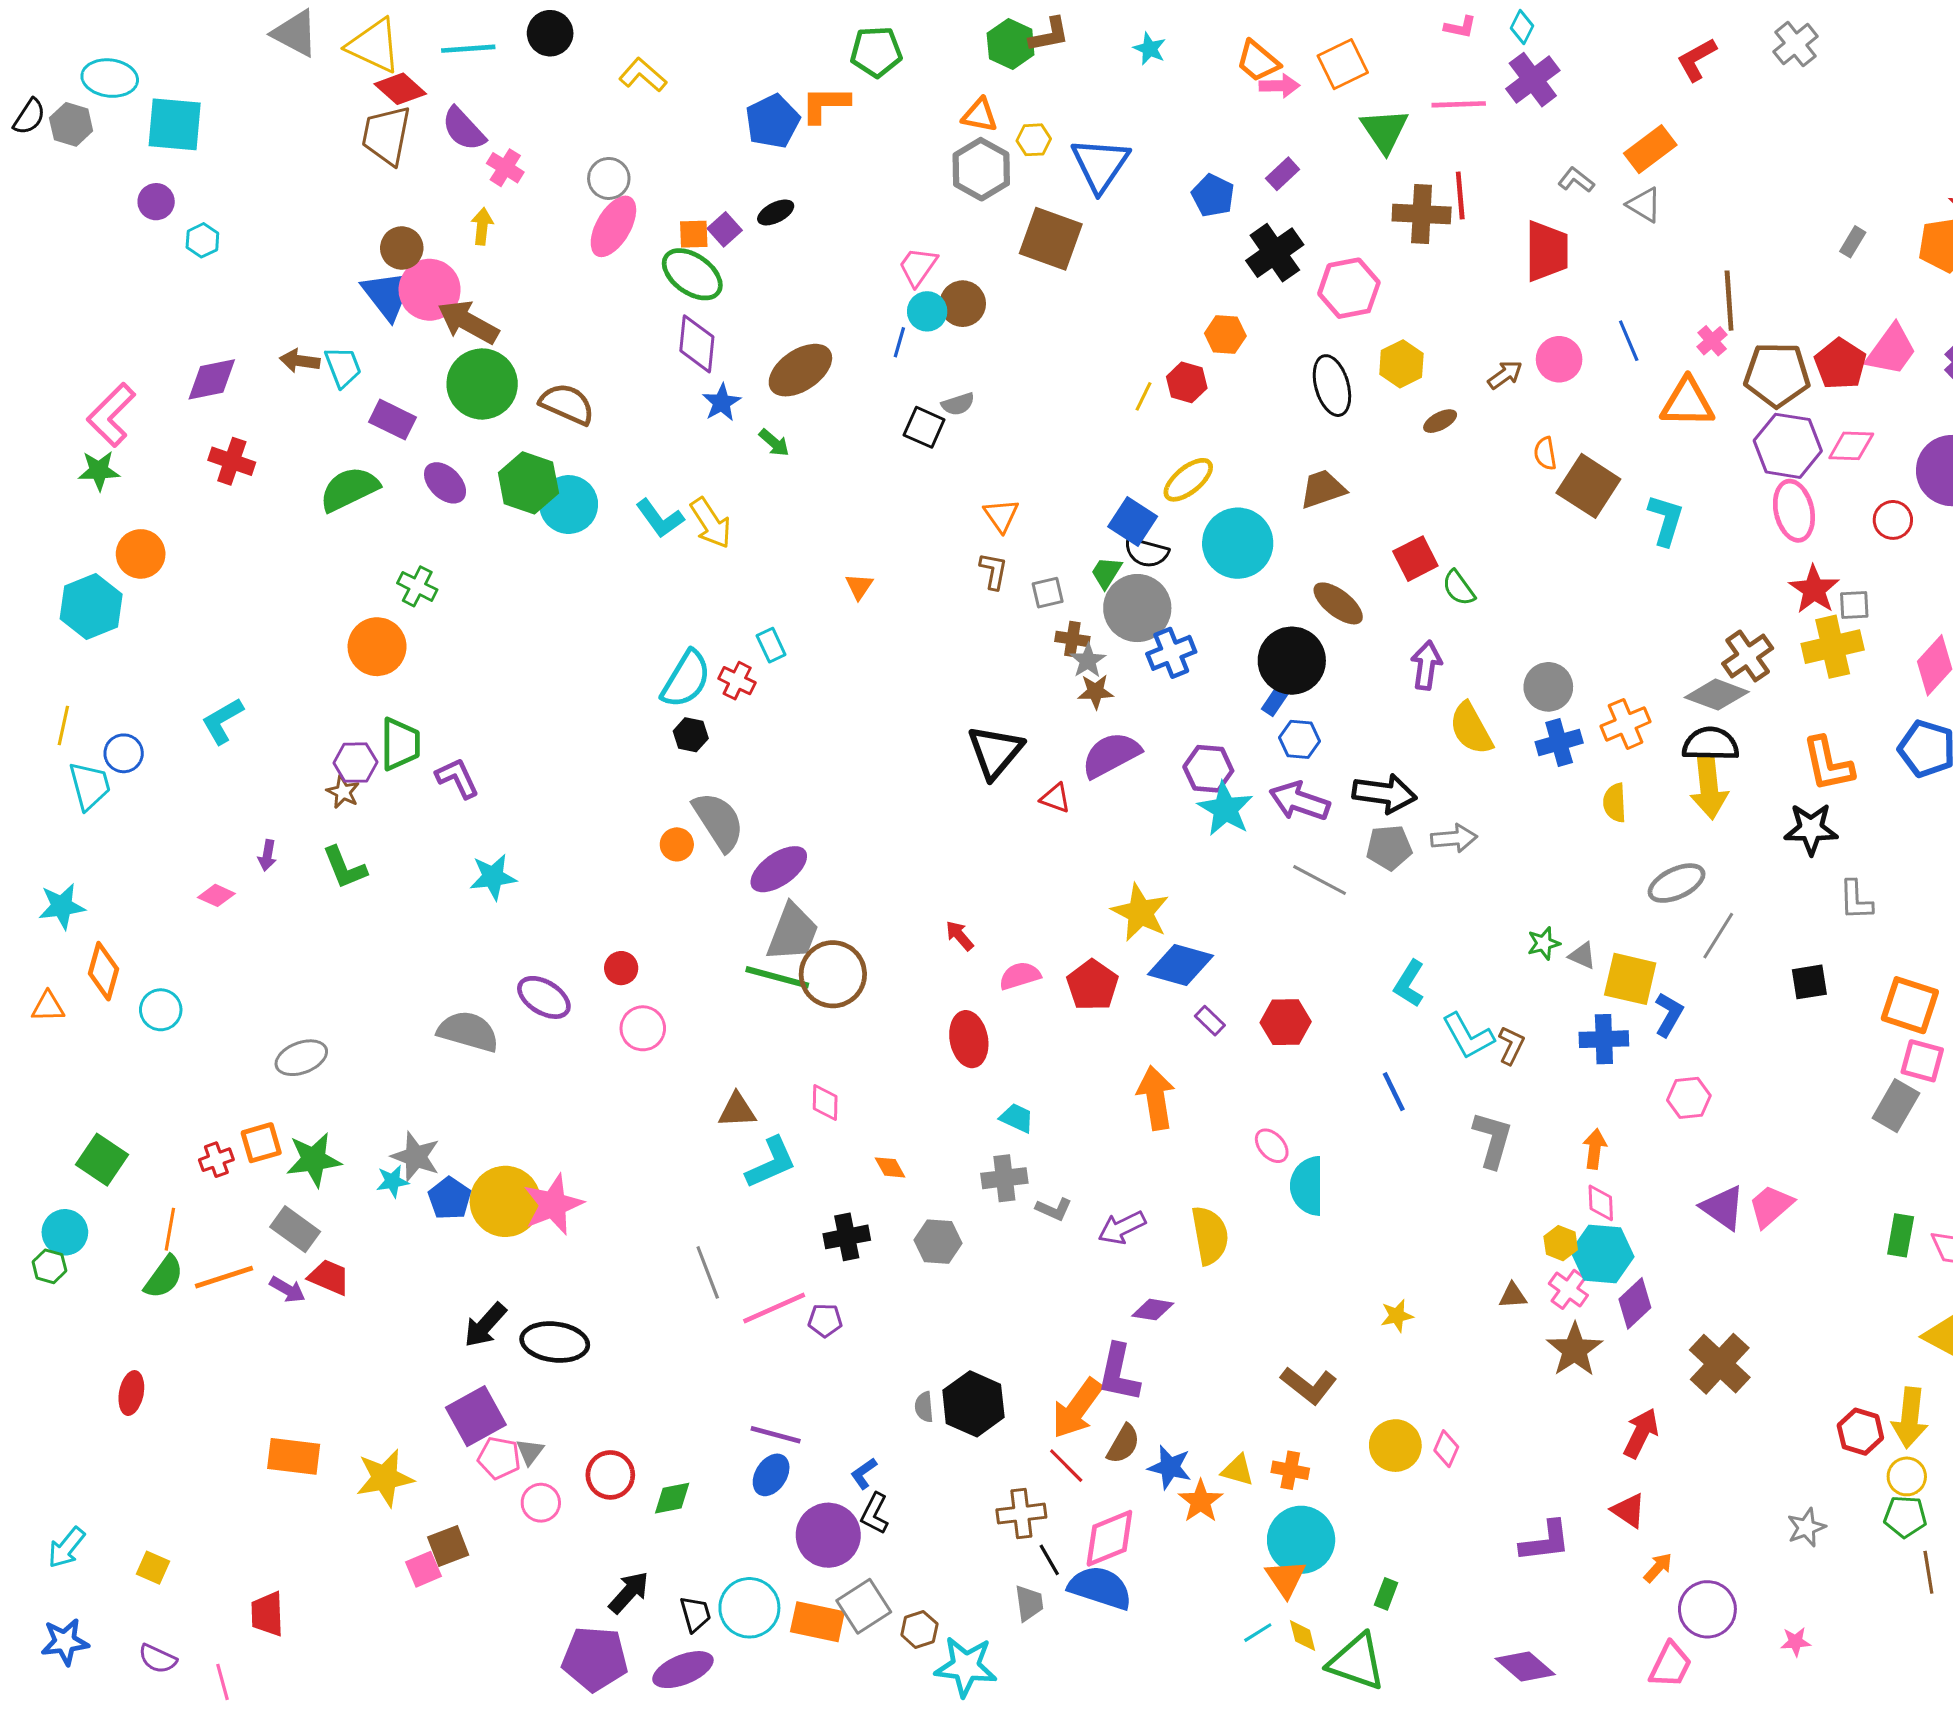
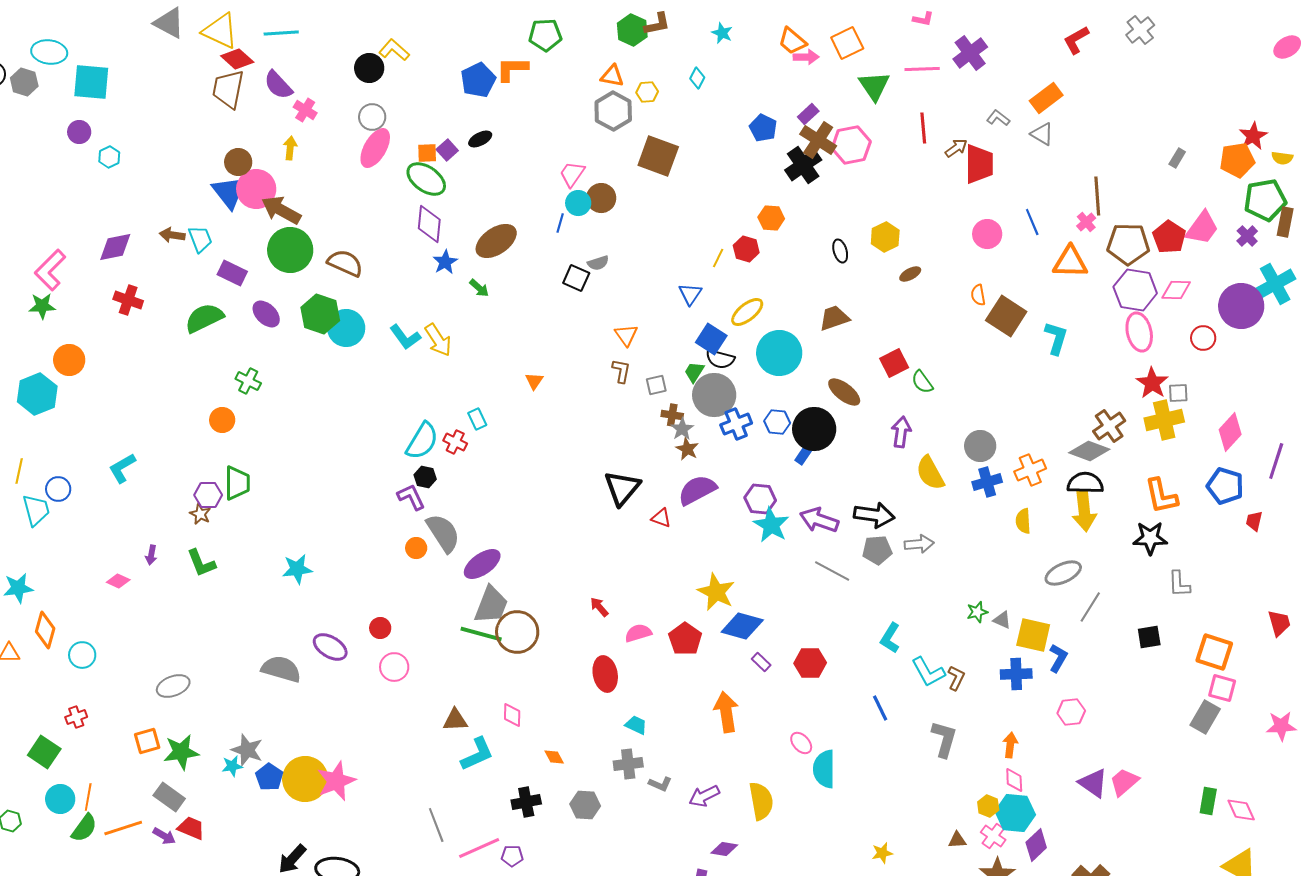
cyan diamond: (1522, 27) -> (697, 78), moved
black circle: (550, 33) -> (369, 68), moved
blue triangle: (1100, 165) -> (690, 294), moved, size x0.6
brown cross: (1422, 214) -> (818, 140), moved, turned 30
pink hexagon: (1349, 288) -> (851, 145), moved
brown arrow: (1505, 375) -> (956, 148), moved
black ellipse: (1332, 386) -> (840, 251), size x0.6
orange circle: (377, 647) -> (222, 420), size x0.7
brown star: (1096, 691) -> (687, 449), turned 30
blue hexagon: (1300, 739) -> (777, 422), moved
purple L-shape: (457, 778) -> (411, 497), moved
red cross: (216, 1160) -> (76, 717), moved
cyan circle: (65, 1232) -> (60, 799), moved

